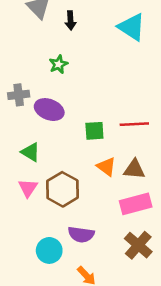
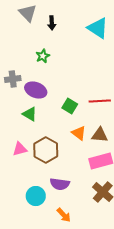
green square: (94, 131) -> (70, 106), turned 35
green triangle: (31, 152) -> (30, 114), moved
pink triangle: (28, 188) -> (20, 149), turned 42

